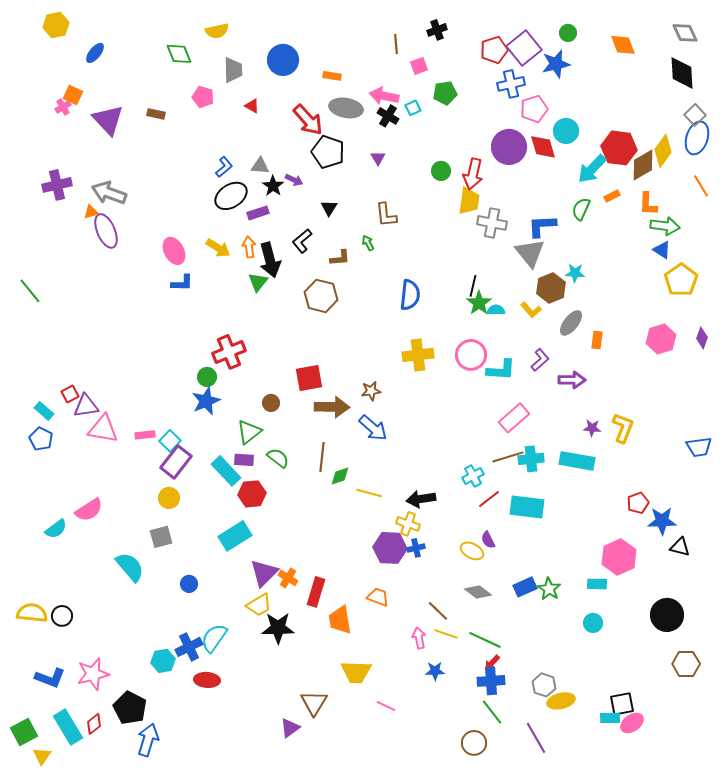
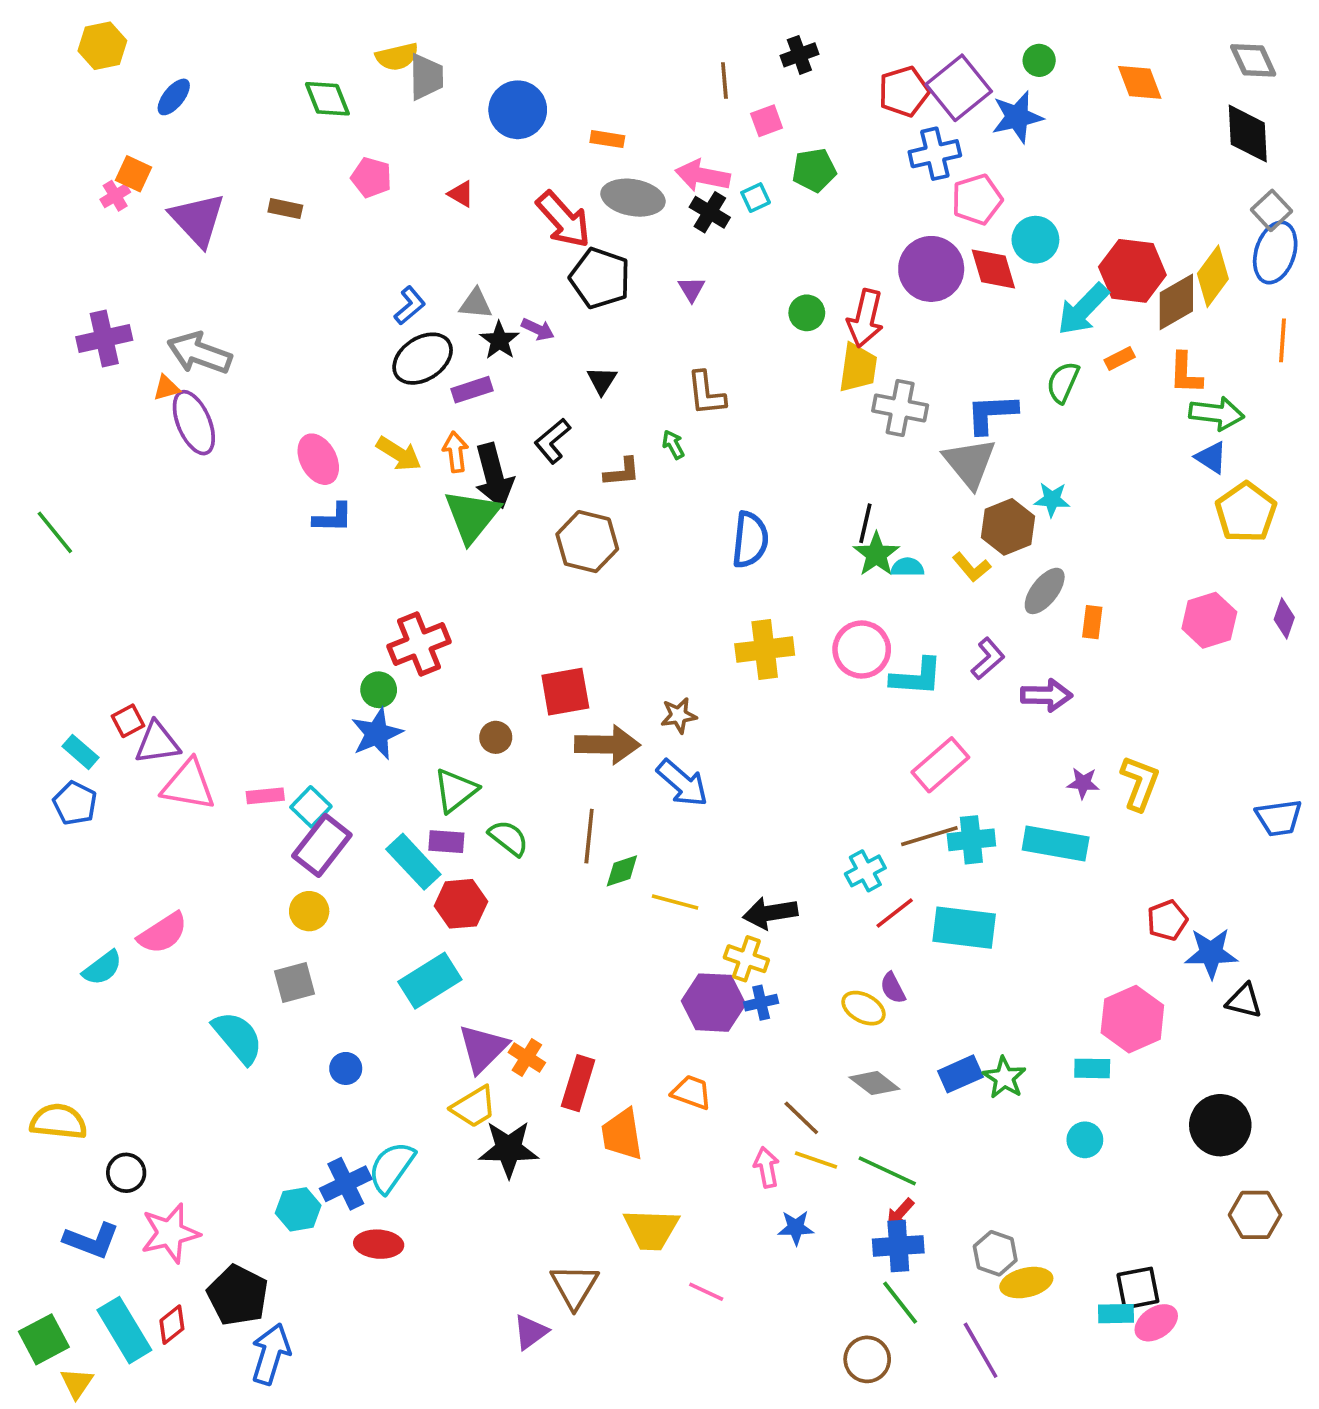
gray trapezoid: (233, 70) -> (426, 77), moved
orange line: (701, 186) -> (1282, 340), turned 35
green triangle: (258, 282) -> (472, 516), size x1.6
black circle: (62, 616) -> (126, 1173), moved

